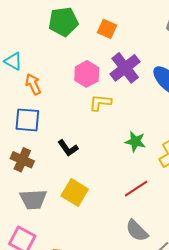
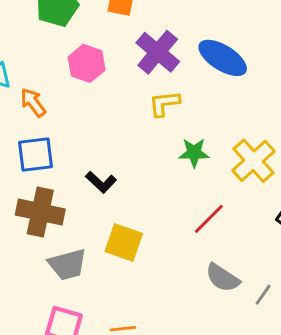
pink hexagon: (87, 74) -> (87, 63), moved
yellow L-shape: (100, 103) -> (164, 104), moved
brown cross: (22, 160) -> (40, 212), size x1.4

